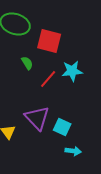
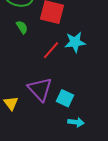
green semicircle: (27, 63) -> (22, 27), moved

